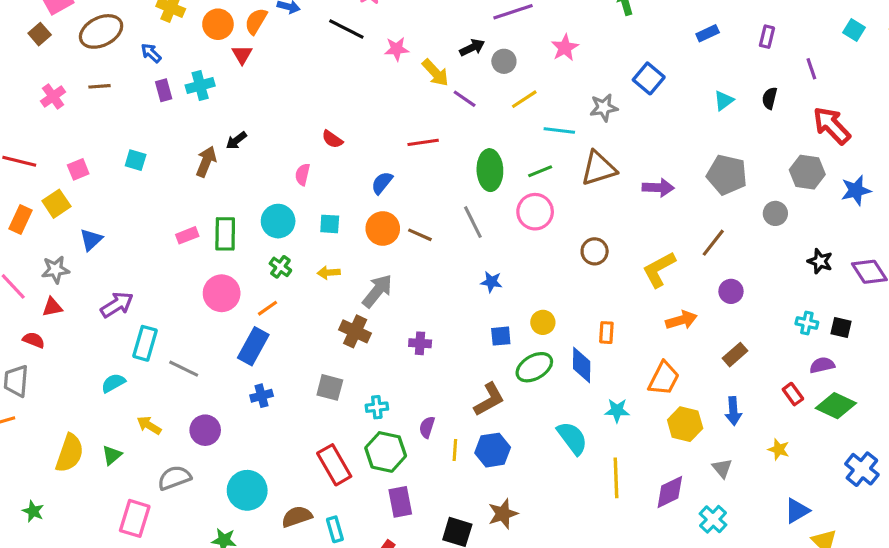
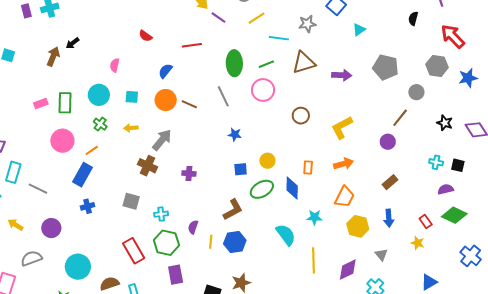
cyan triangle: (724, 101) -> (359, 30), moved
red semicircle: (332, 139) -> (145, 36), moved
brown line: (713, 243) -> (400, 118), moved
orange arrow: (681, 320) -> (344, 164), moved
red rectangle: (793, 394) -> (426, 222), moved

